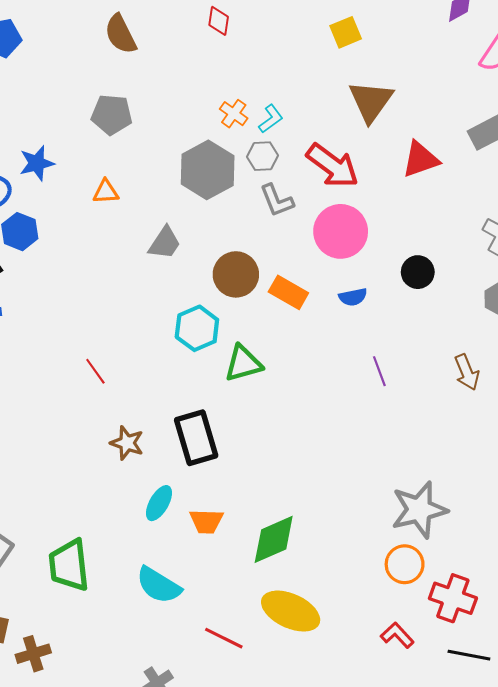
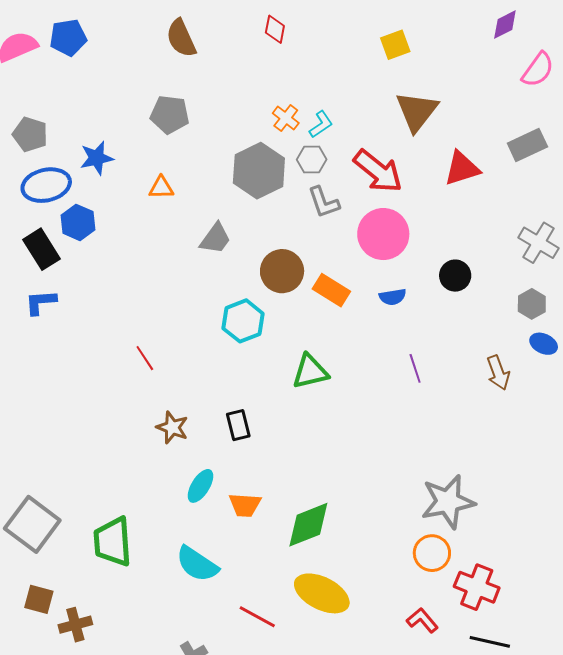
green triangle: (243, 363) -> (310, 372), moved
black rectangle: (196, 438) -> (238, 425), size x0.6

